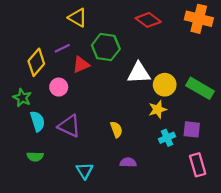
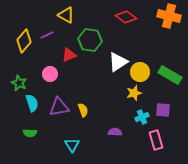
purple line: (62, 48) -> (47, 35), moved
yellow diamond: (36, 62) -> (24, 41), moved
white triangle: (139, 73) -> (118, 62), turned -30
purple triangle: (69, 126) -> (59, 107), turned -35
yellow semicircle: (116, 129) -> (83, 110), moved
purple semicircle: (128, 162) -> (115, 132), moved
pink rectangle: (198, 165) -> (156, 140), moved

